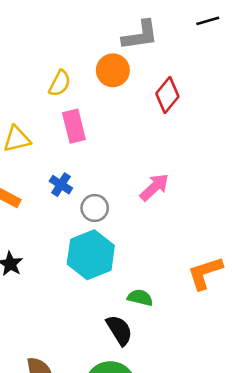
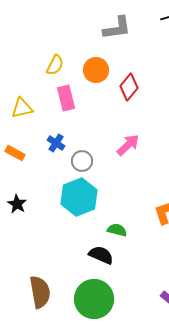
orange circle: (113, 70) -> (96, 70), moved
red diamond: (167, 95) -> (129, 87), moved
black semicircle: (119, 330) -> (101, 255), turned -35

